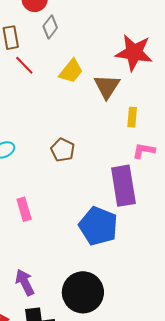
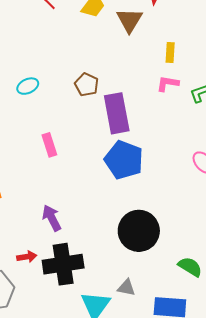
yellow rectangle: (132, 117) -> (170, 52), moved
purple rectangle: (123, 186) -> (117, 113), moved
black circle: (83, 292) -> (139, 231), moved

